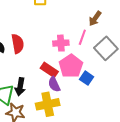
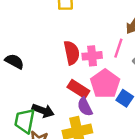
red semicircle: (18, 44) -> (72, 53), moved
black arrow: (20, 87) -> (43, 111), turned -78

